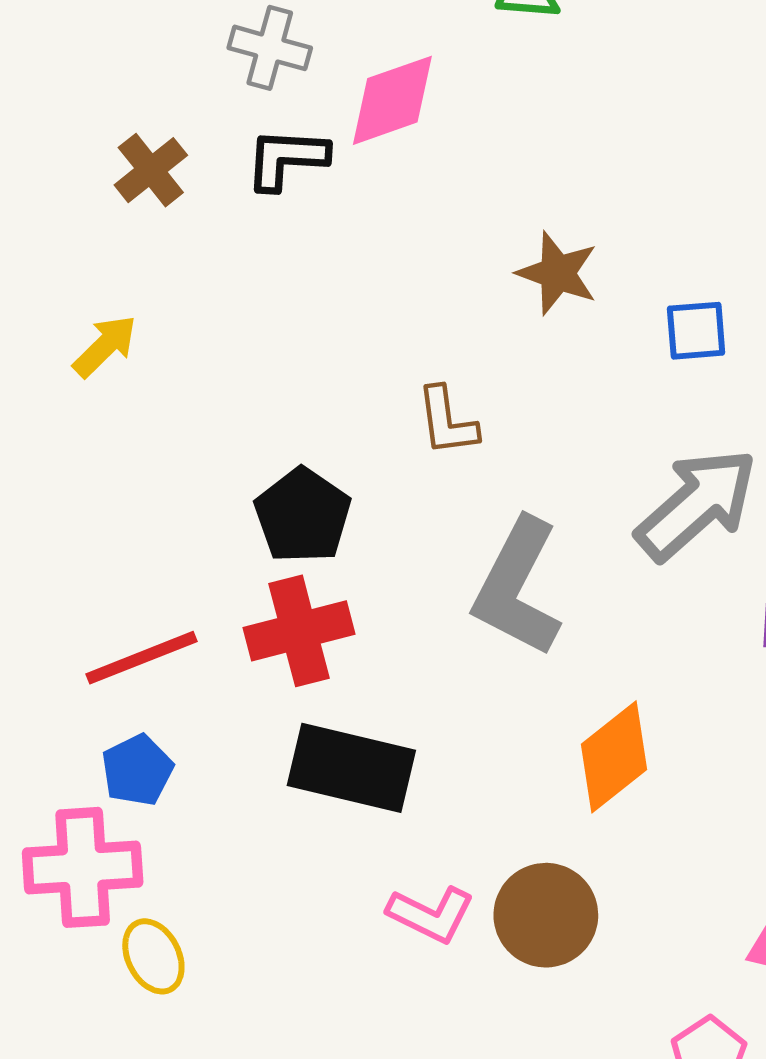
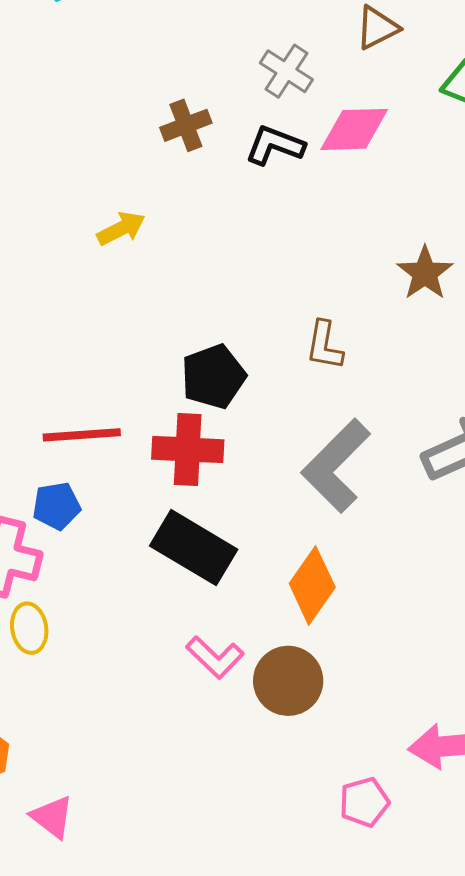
orange diamond: (614, 757) -> (312, 585), moved, turned -34

